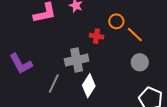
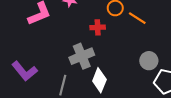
gray circle: (140, 62) -> (149, 61), moved

